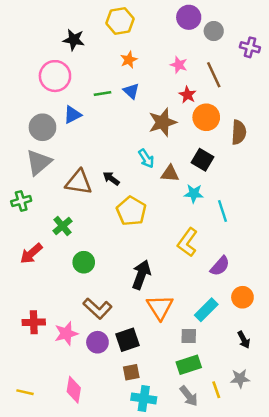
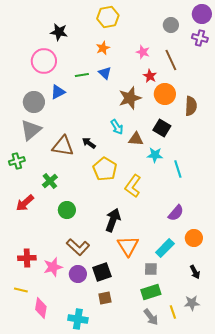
purple circle: (189, 17) -> (202, 14), moved
yellow hexagon: (120, 21) -> (108, 17), moved
yellow L-shape: (187, 242) -> (133, 186), moved
pink diamond: (74, 390) -> (41, 308), moved
yellow line: (25, 392) -> (21, 290), moved
cyan cross: (144, 398) -> (78, 319), moved

